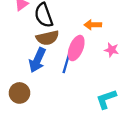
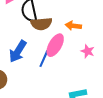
brown semicircle: (47, 38) -> (41, 24), moved

